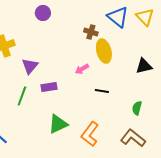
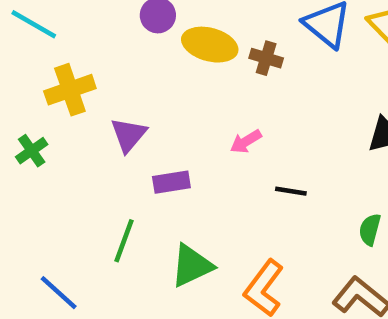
yellow ellipse: (104, 51) -> (210, 45), moved, turned -60
green line: (22, 96) -> (124, 241), moved

